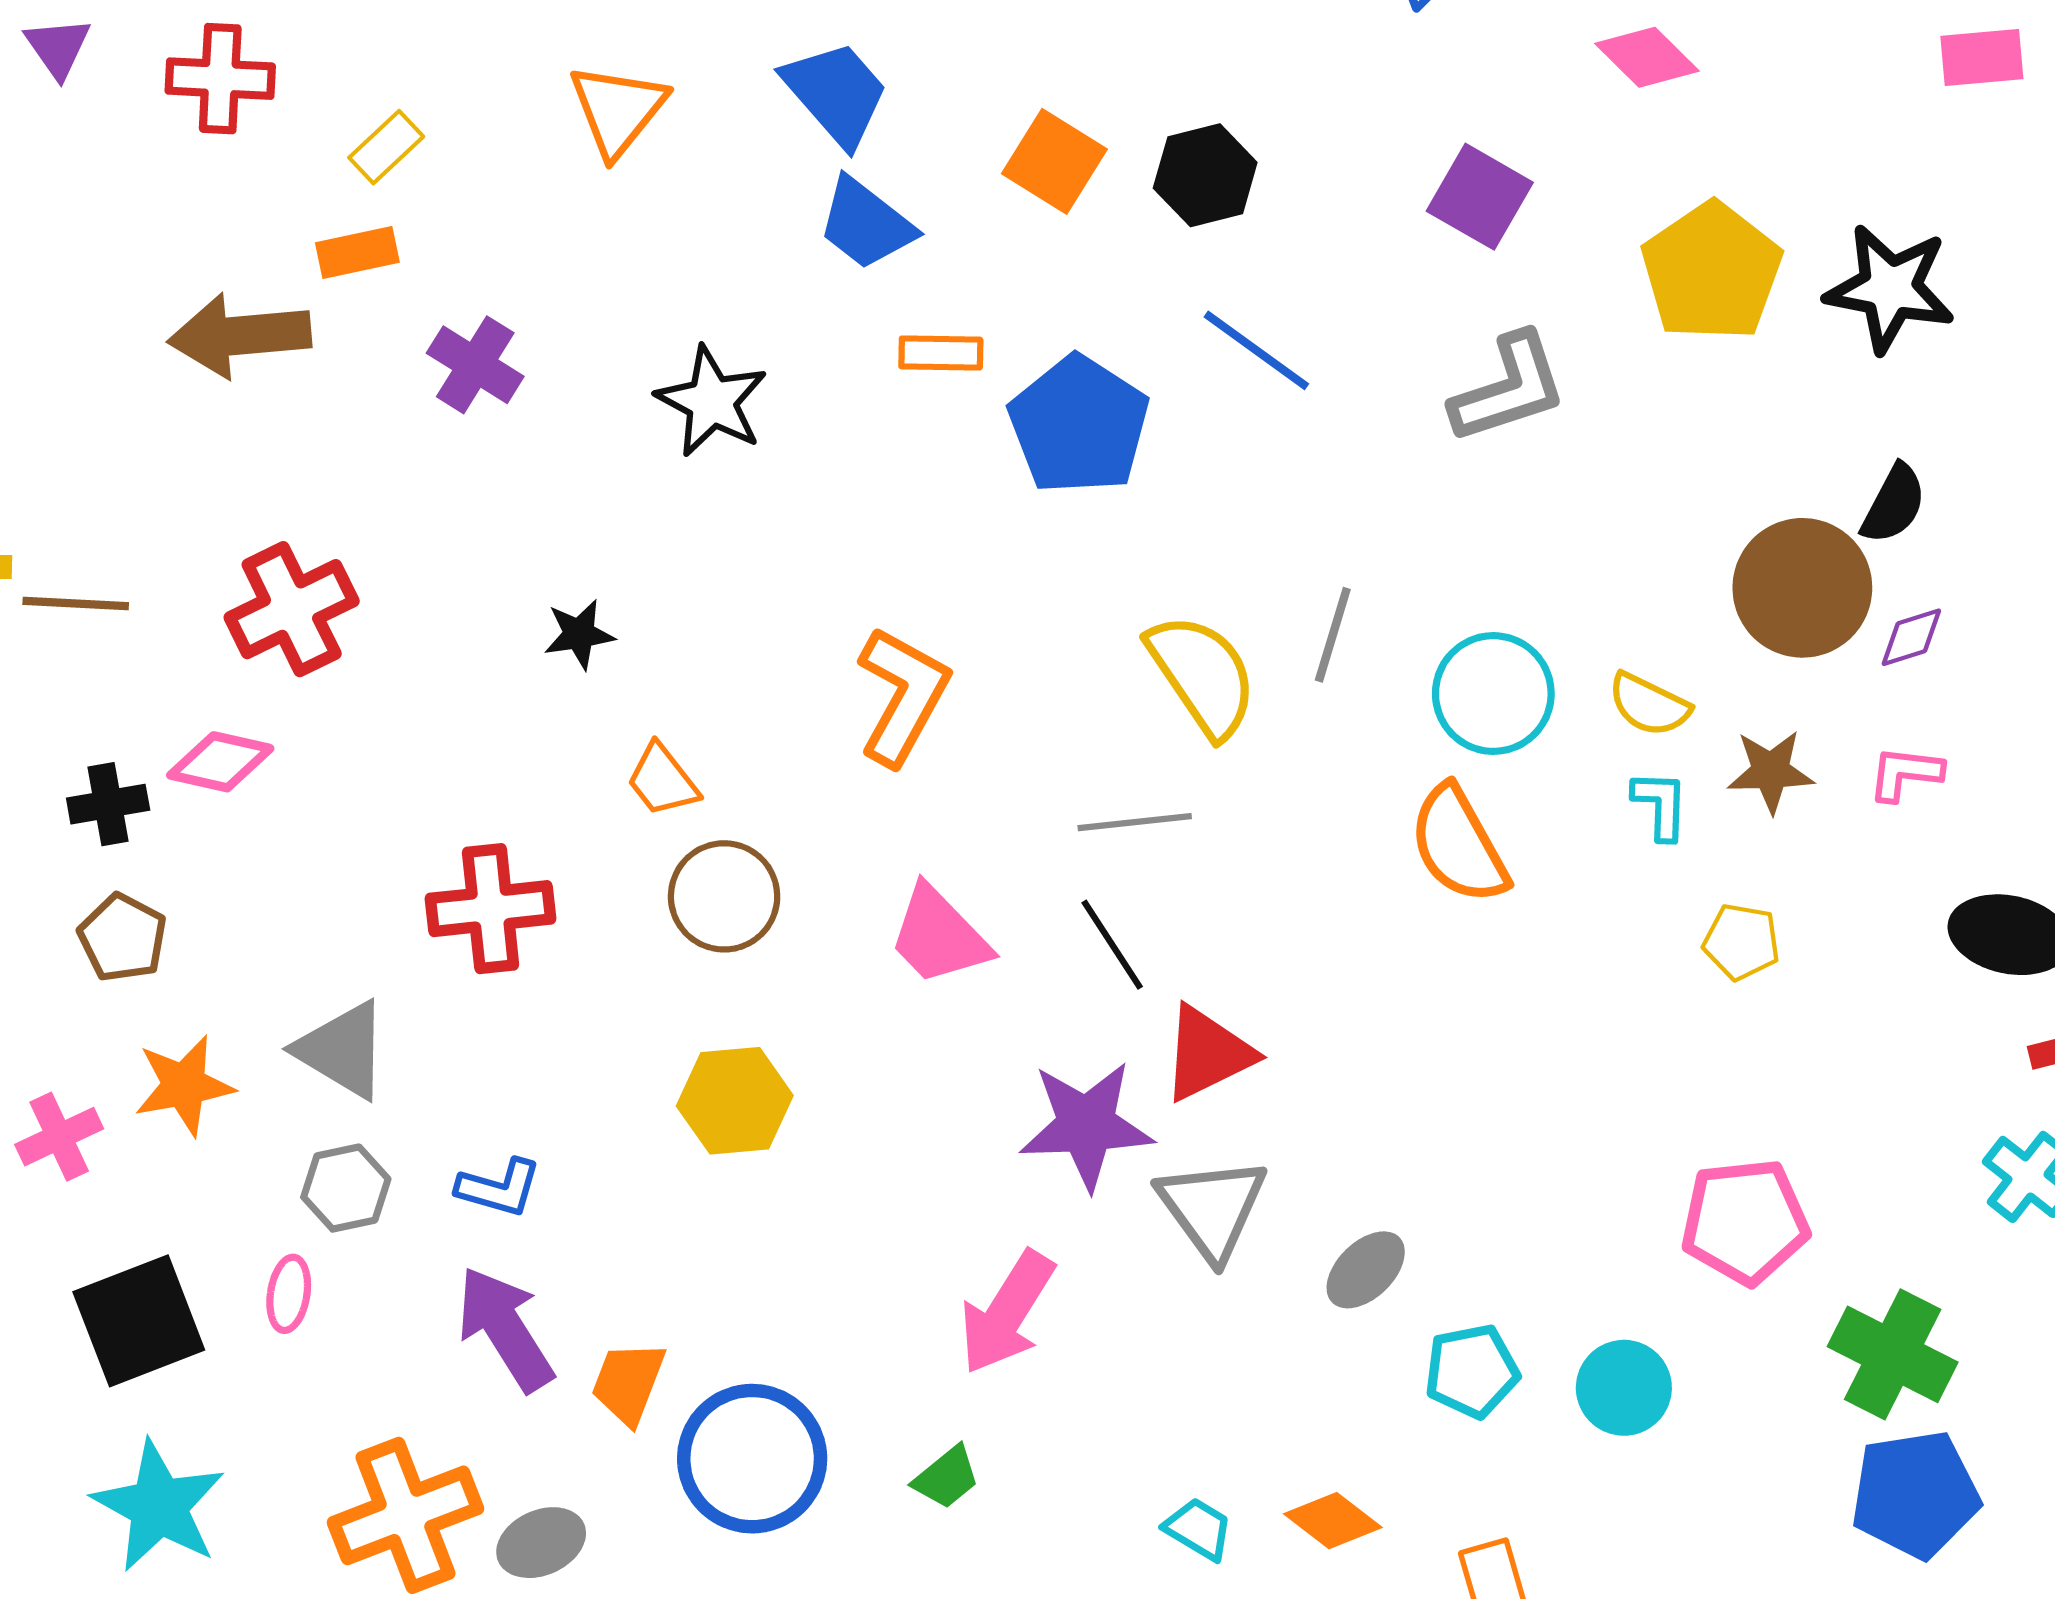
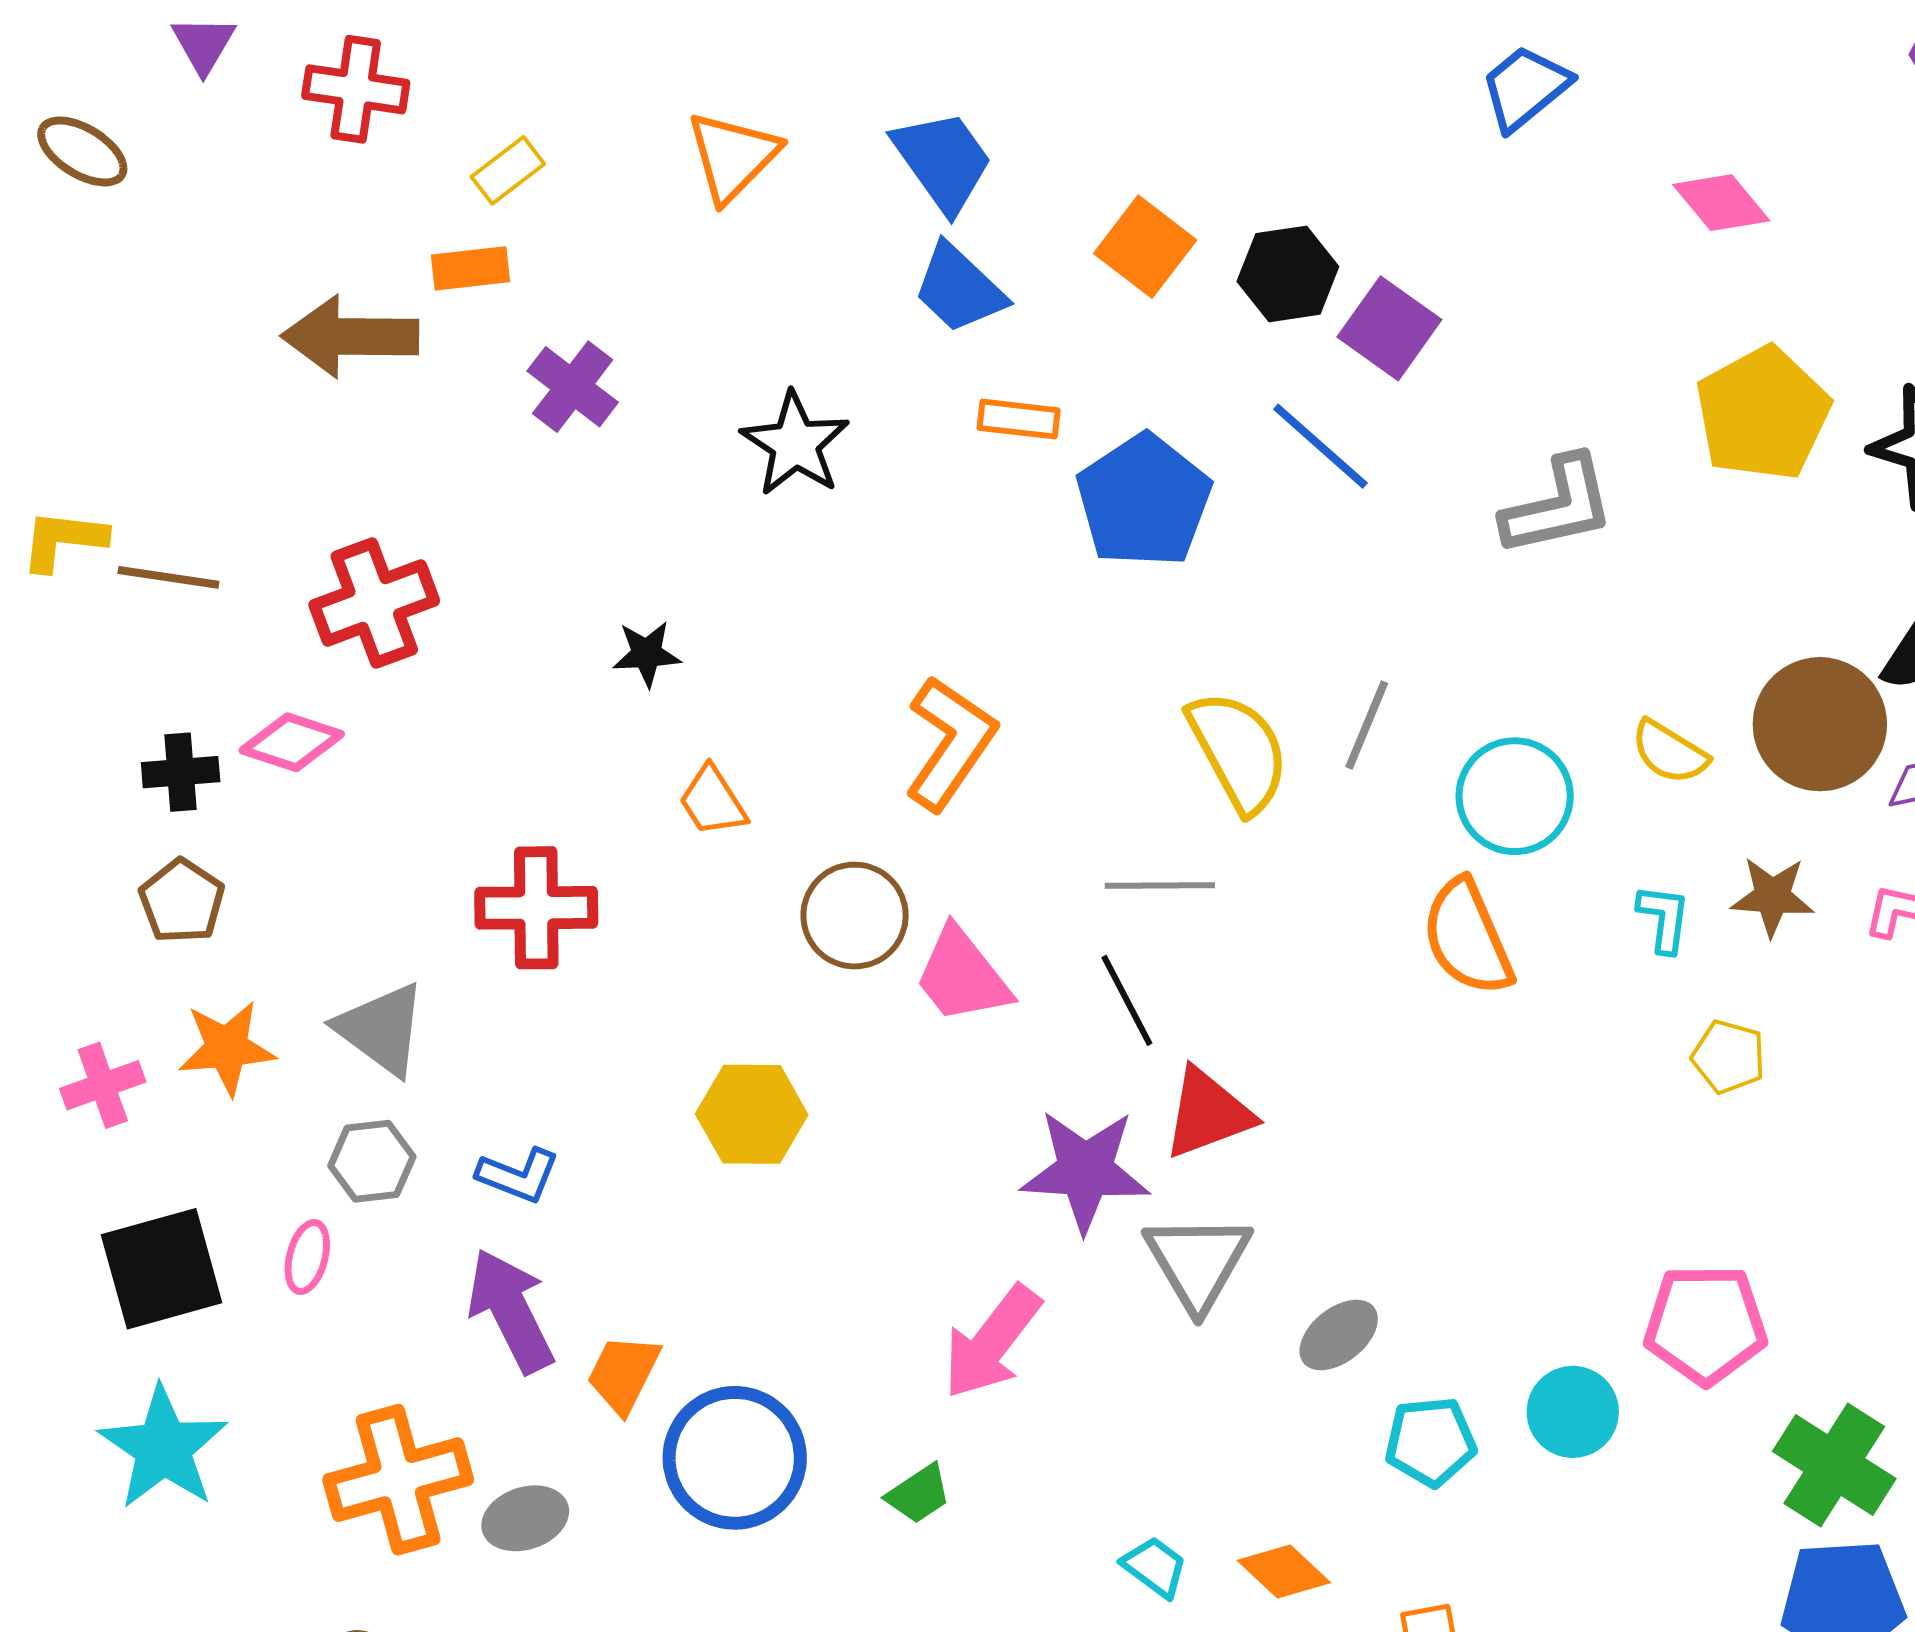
purple square: (1480, 197) -> (1389, 328), moved
yellow semicircle: (1649, 705) -> (1670, 752), moved
brown circle: (724, 896) -> (855, 916), moved
cyan circle: (1624, 1388) -> (1573, 1412), moved

